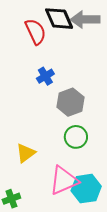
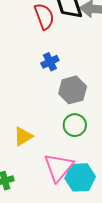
pink triangle: (64, 180) -> (59, 167), turned -32

